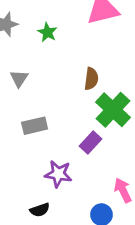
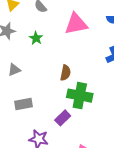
gray triangle: (19, 78) -> (14, 70), turned 32
green cross: (113, 110) -> (80, 96), turned -35

